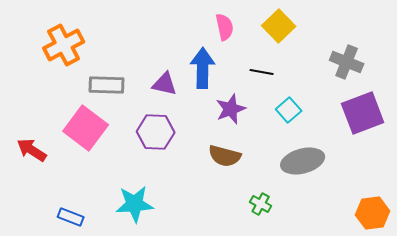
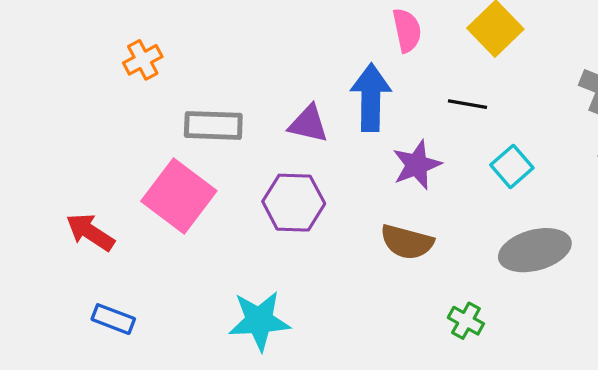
orange cross: (64, 45) -> (143, 60), size x0.6
blue rectangle: (71, 217) -> (113, 319), moved

